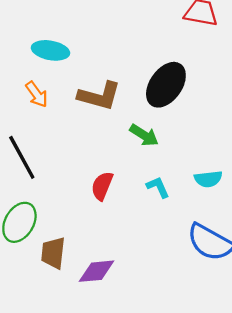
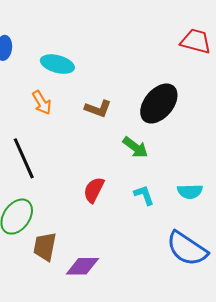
brown L-shape: (99, 96) -> (98, 109), size x0.7

